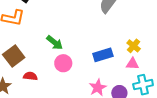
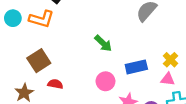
green arrow: (55, 43) -> (103, 43), moved
pink circle: (63, 63) -> (105, 81), moved

